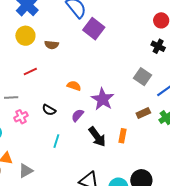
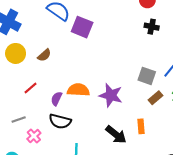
brown semicircle: (52, 45) -> (44, 55), turned -32
gray square: (143, 77) -> (147, 76), moved
orange semicircle: (74, 86) -> (78, 90), size x1.5
black semicircle: (49, 110) -> (60, 121), size x1.5
purple semicircle: (78, 115) -> (56, 99), moved

